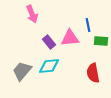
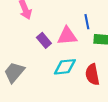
cyan diamond: (49, 66) -> (65, 67), moved

